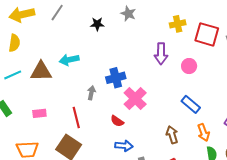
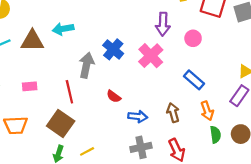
blue cross: (116, 78) -> (113, 49), turned -36
gray arrow: (91, 93) -> (86, 65), size x1.6
pink cross: (135, 99) -> (151, 56), moved
blue arrow: (124, 146) -> (138, 116), moved

